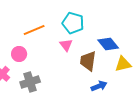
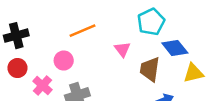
cyan pentagon: (73, 23) -> (151, 22), moved, turned 30

